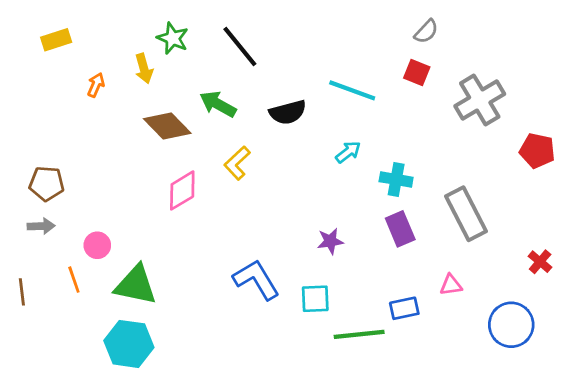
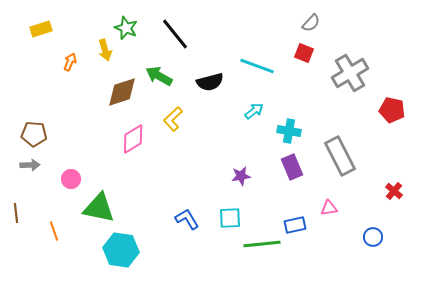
brown diamond: (167, 126) -> (122, 92), turned -64
orange line: (74, 280) -> (54, 231), moved
blue L-shape: (256, 280) -> (187, 219), moved, size x0.7
blue circle: (511, 325) -> (373, 237), size x0.6
cyan hexagon: (129, 344) -> (121, 250), moved

